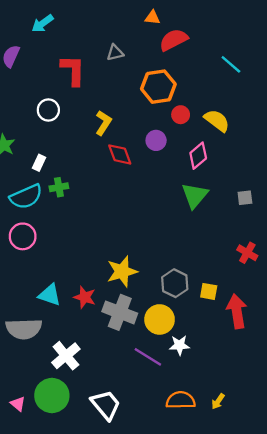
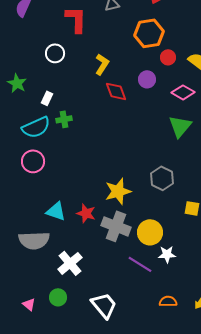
pink diamond: (198, 156) -> (183, 92), turned 70
gray hexagon: (175, 283) -> (162, 178), moved
green circle: (52, 396) -> (58, 297), size x0.6
orange semicircle: (181, 400) -> (168, 301), size x0.7

